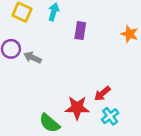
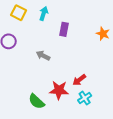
gray arrow: (33, 58) -> (43, 56), moved

